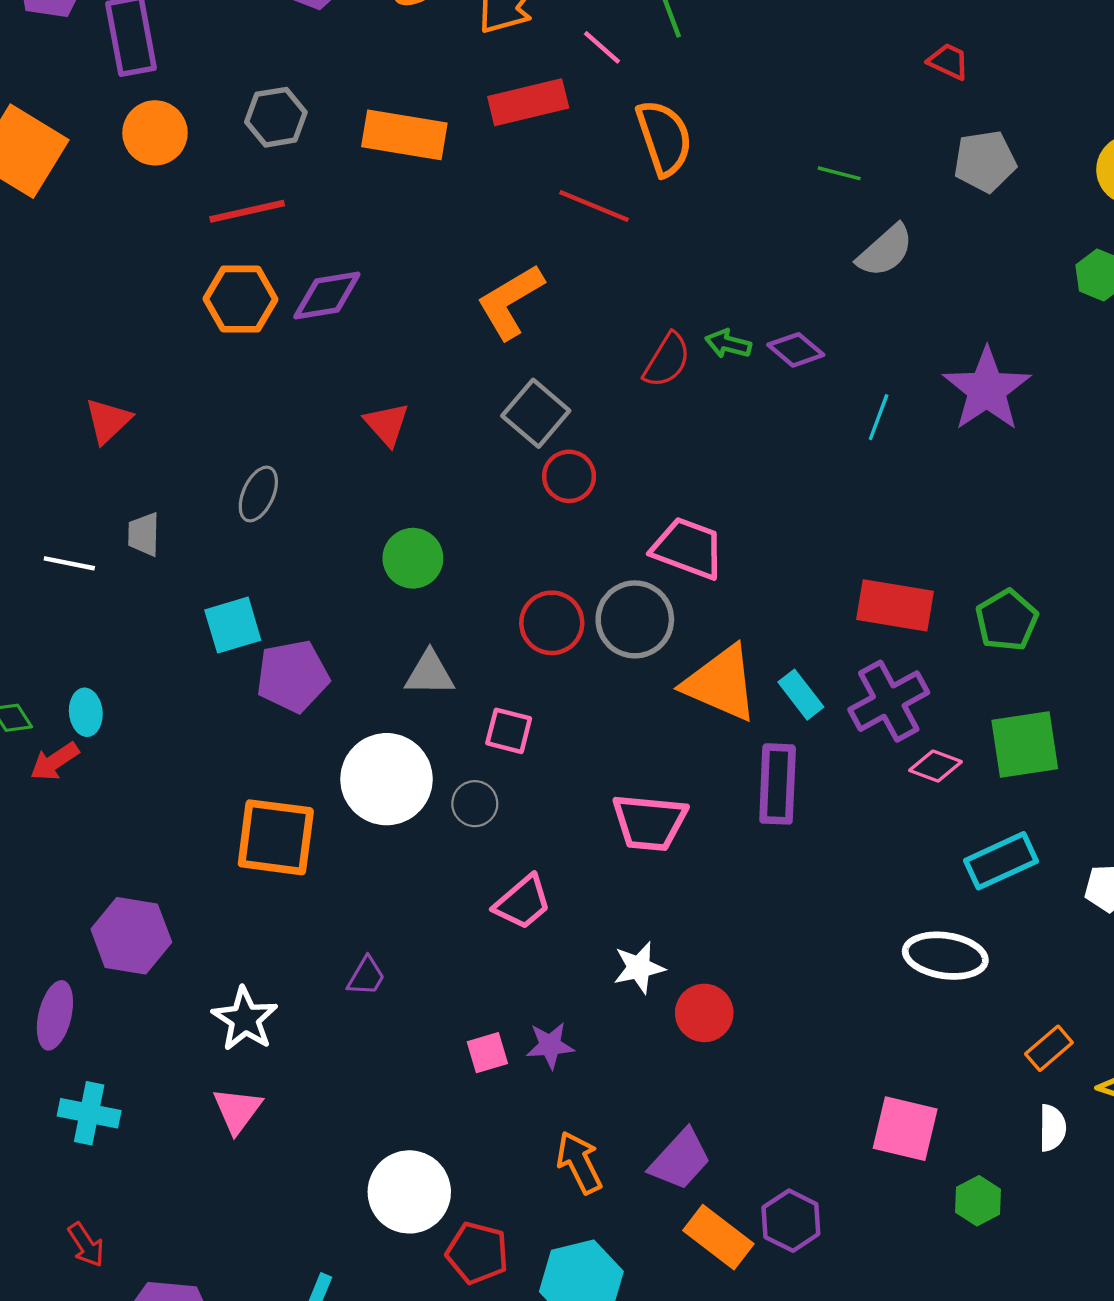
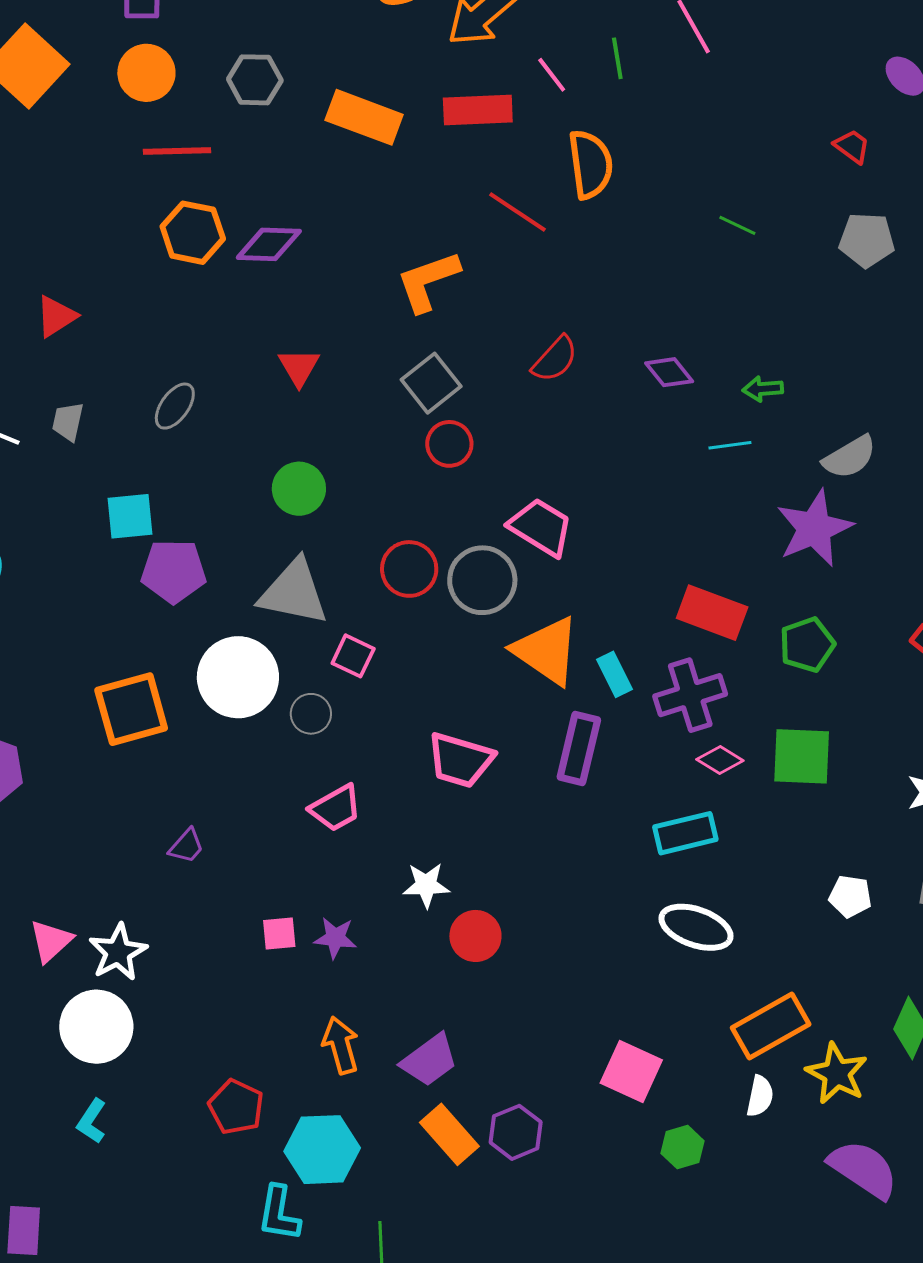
red line: (247, 211) -> (177, 151), moved
gray semicircle: (885, 251) -> (850, 457), moved
green arrow: (728, 344) -> (763, 389), moved, turned -30
purple star: (987, 389) -> (814, 528), moved
cyan line: (879, 417) -> (730, 445), turned 51
gray triangle: (430, 673) -> (294, 592), size x1.6
orange square: (276, 837) -> (131, 709), turned -34
cyan rectangle: (1001, 861) -> (685, 833), moved
white star: (245, 1019) -> (118, 952), moved
orange rectangle: (1049, 1048) -> (771, 1026), size x1.8
white circle: (409, 1192) -> (96, 1027), moved

